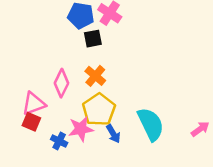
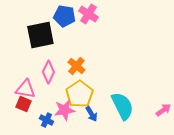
black square: (93, 39) -> (40, 35), moved, size x1.8
pink triangle: (34, 104) -> (25, 89), turned 30

